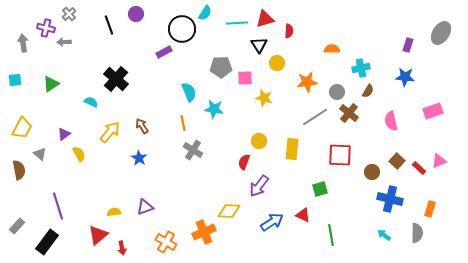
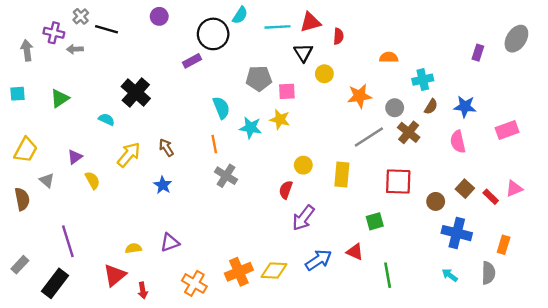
black line: (109, 25) -> (107, 29), moved, turned -54
blue star: (405, 77) -> (465, 107), moved
yellow star: (264, 98) -> (280, 119), moved
yellow diamond: (229, 211) -> (274, 271), moved

